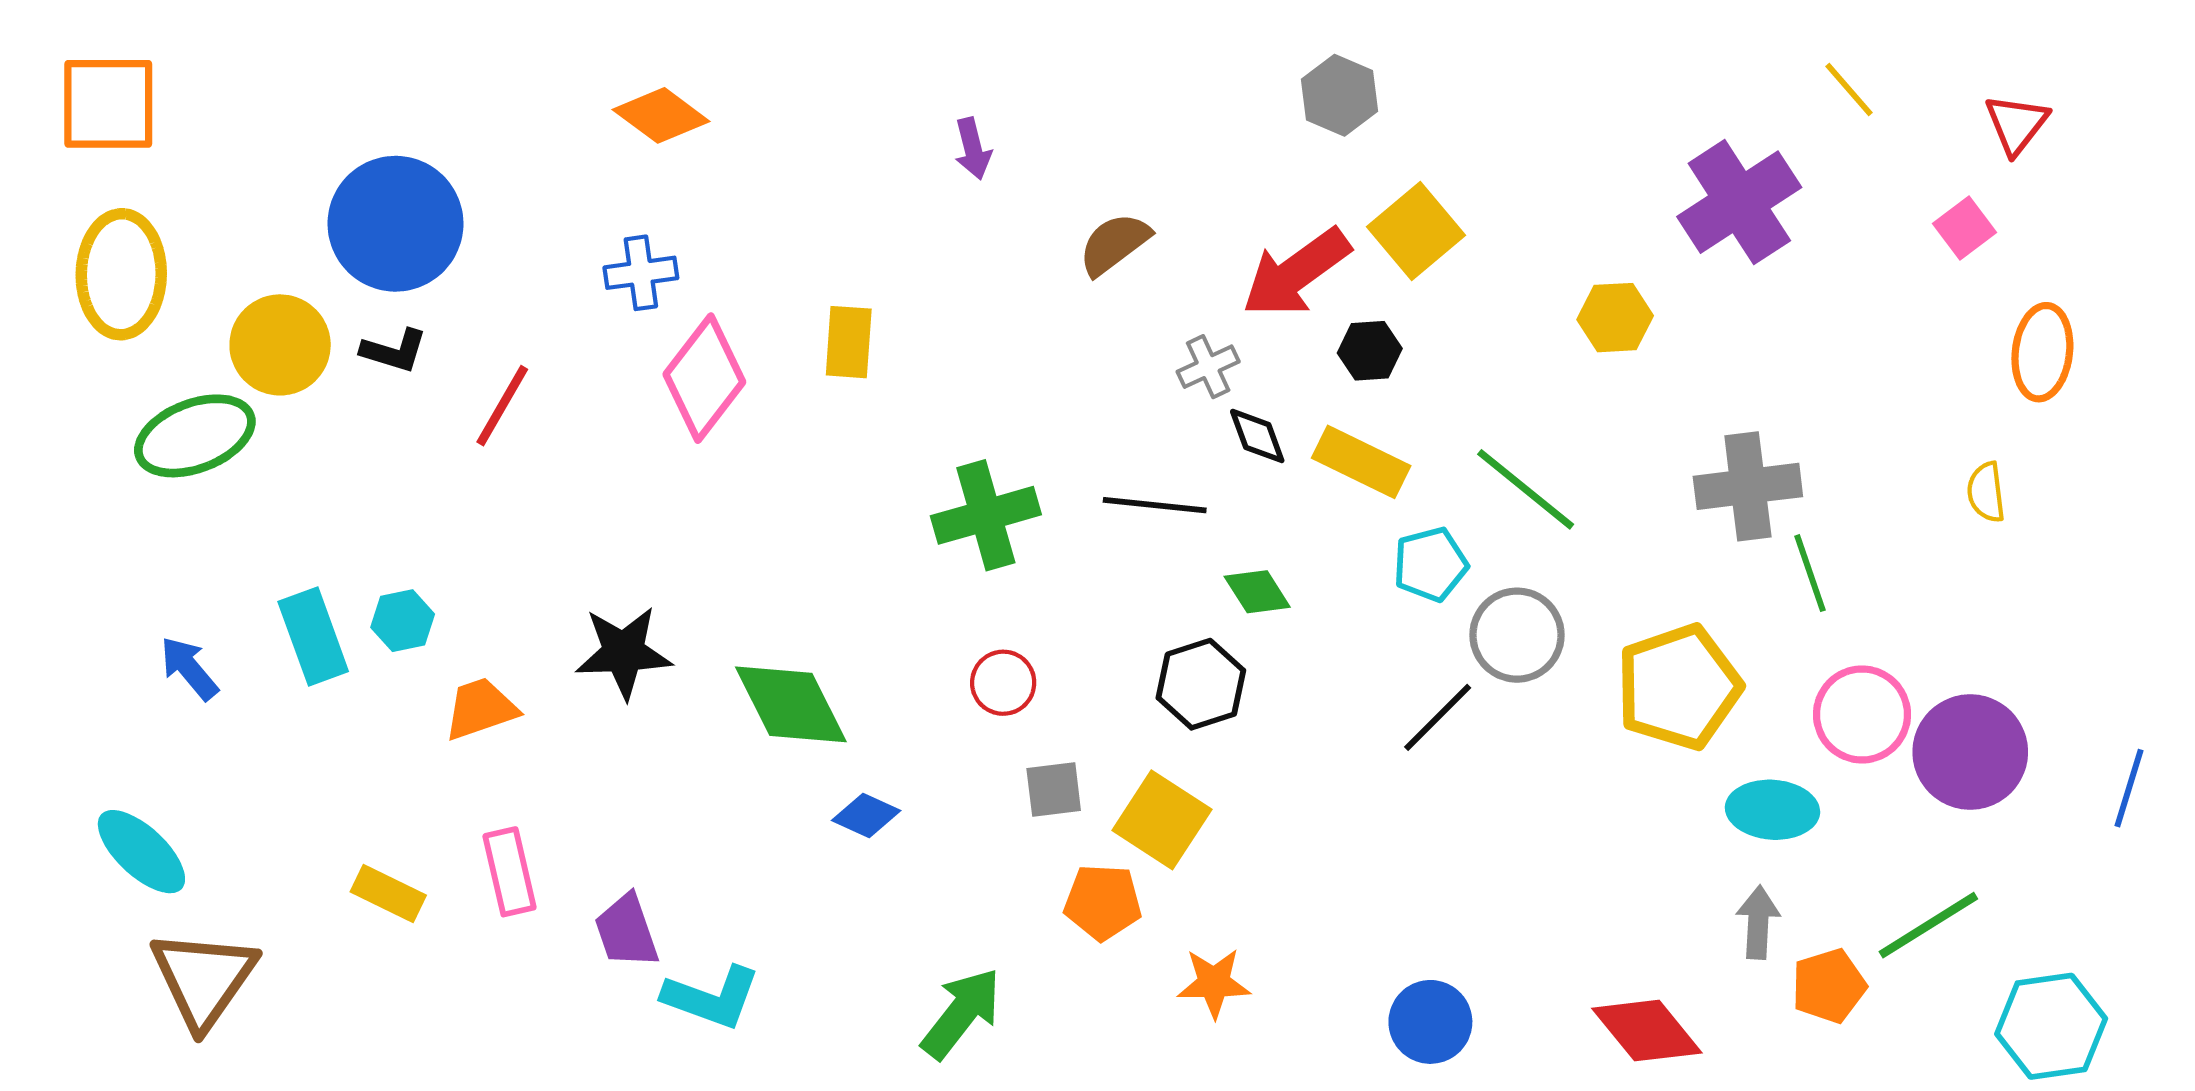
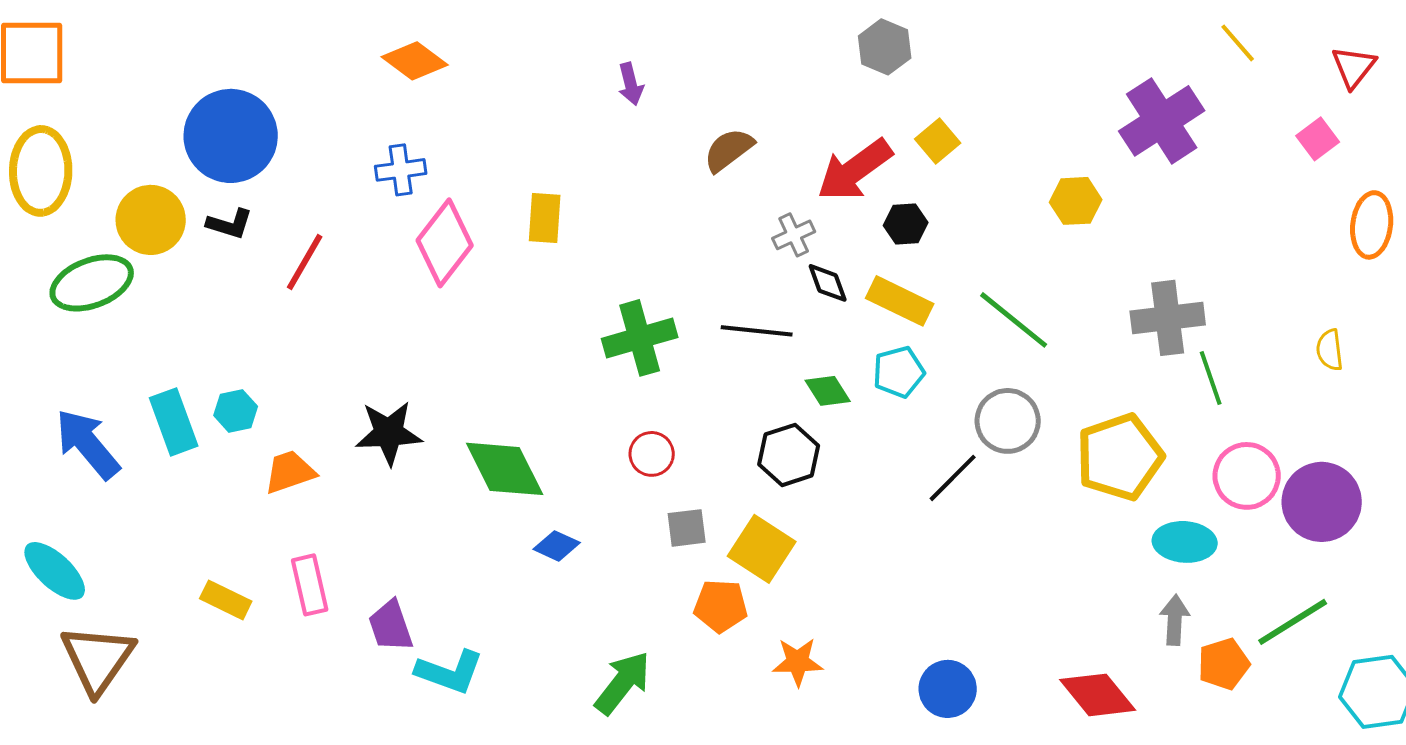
yellow square: (1416, 231) -> (938, 141), size x0.7
yellow semicircle: (1986, 492) -> (1330, 350), moved
cyan pentagon: (1430, 564) -> (899, 372), moved
blue arrow: (189, 668) -> (88, 444), size x1.6

